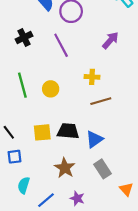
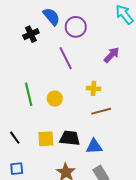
black cross: (24, 38) -> (31, 34), moved
blue triangle: (94, 139) -> (94, 146), turned 30
blue square: (15, 157) -> (17, 169), moved

